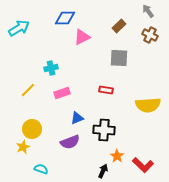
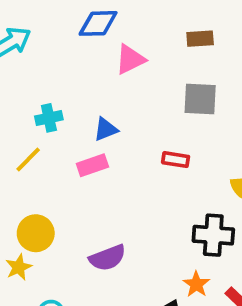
brown rectangle: (119, 26) -> (200, 39), turned 40
cyan cross: (51, 68) -> (49, 118), moved
blue triangle: (77, 118) -> (106, 129), moved
black cross: (104, 130) -> (213, 235), moved

